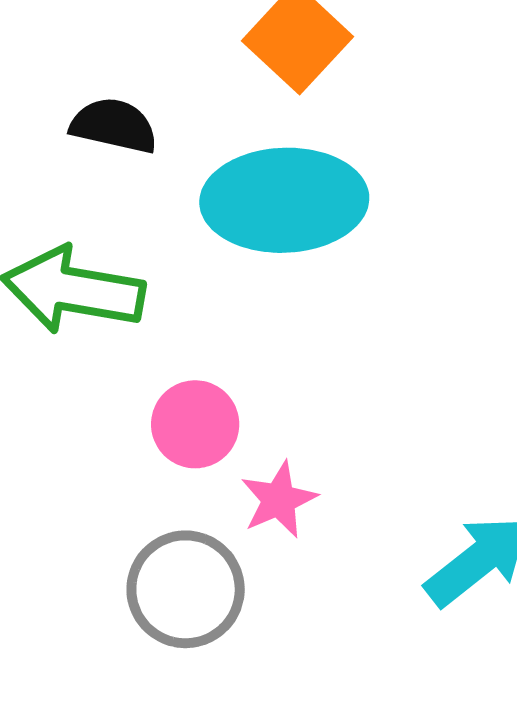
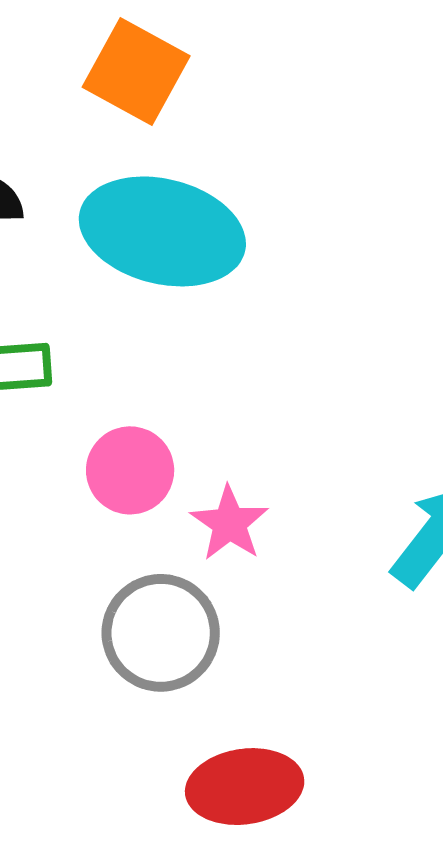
cyan ellipse: (284, 200) -> (162, 231), turned 30

